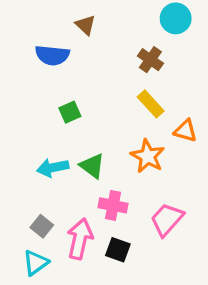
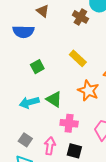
brown cross: (150, 60) -> (80, 17), moved
yellow rectangle: (151, 104) -> (78, 58), moved
pink arrow: (80, 239) -> (50, 146), size x0.7

